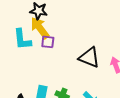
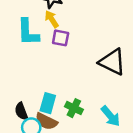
yellow arrow: (40, 28) -> (52, 19), size x0.6

